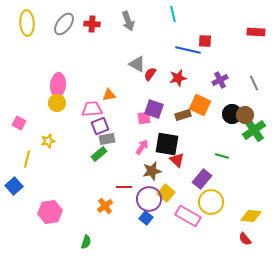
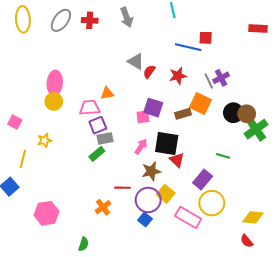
gray line: (254, 83) -> (209, 81), moved

